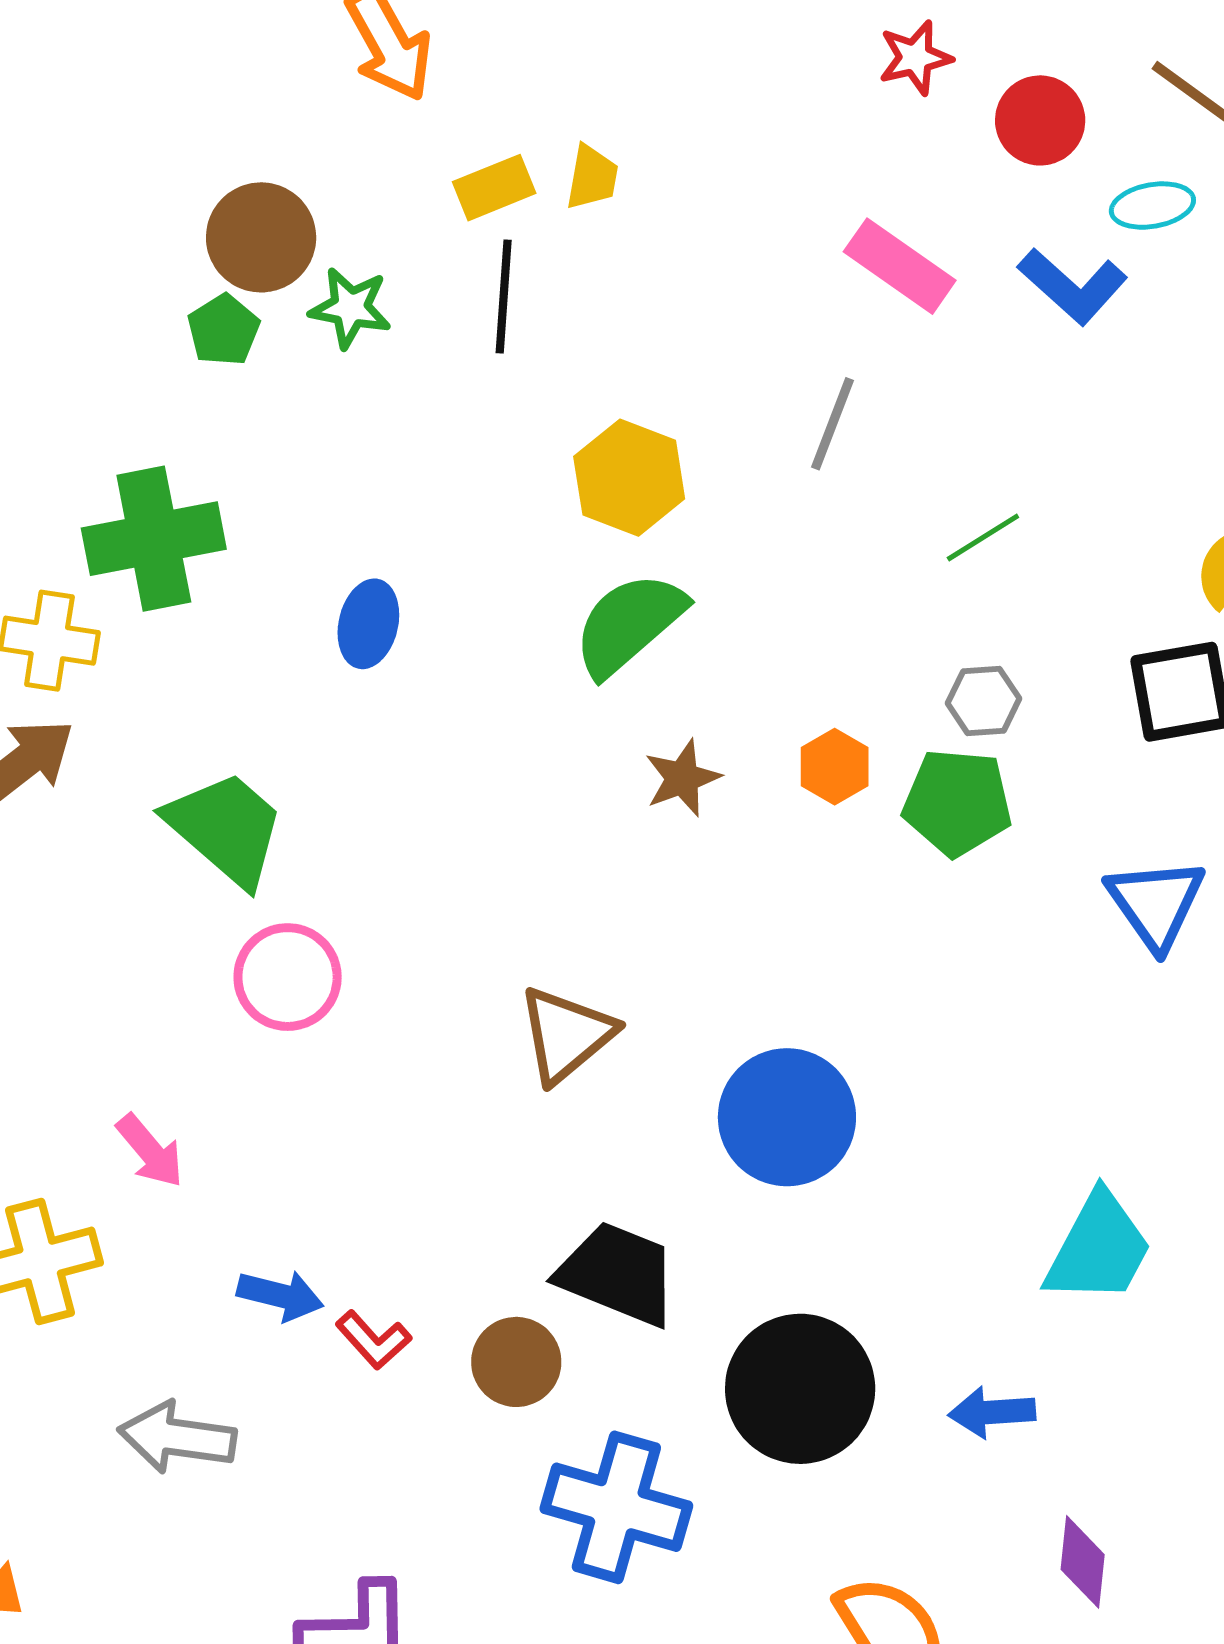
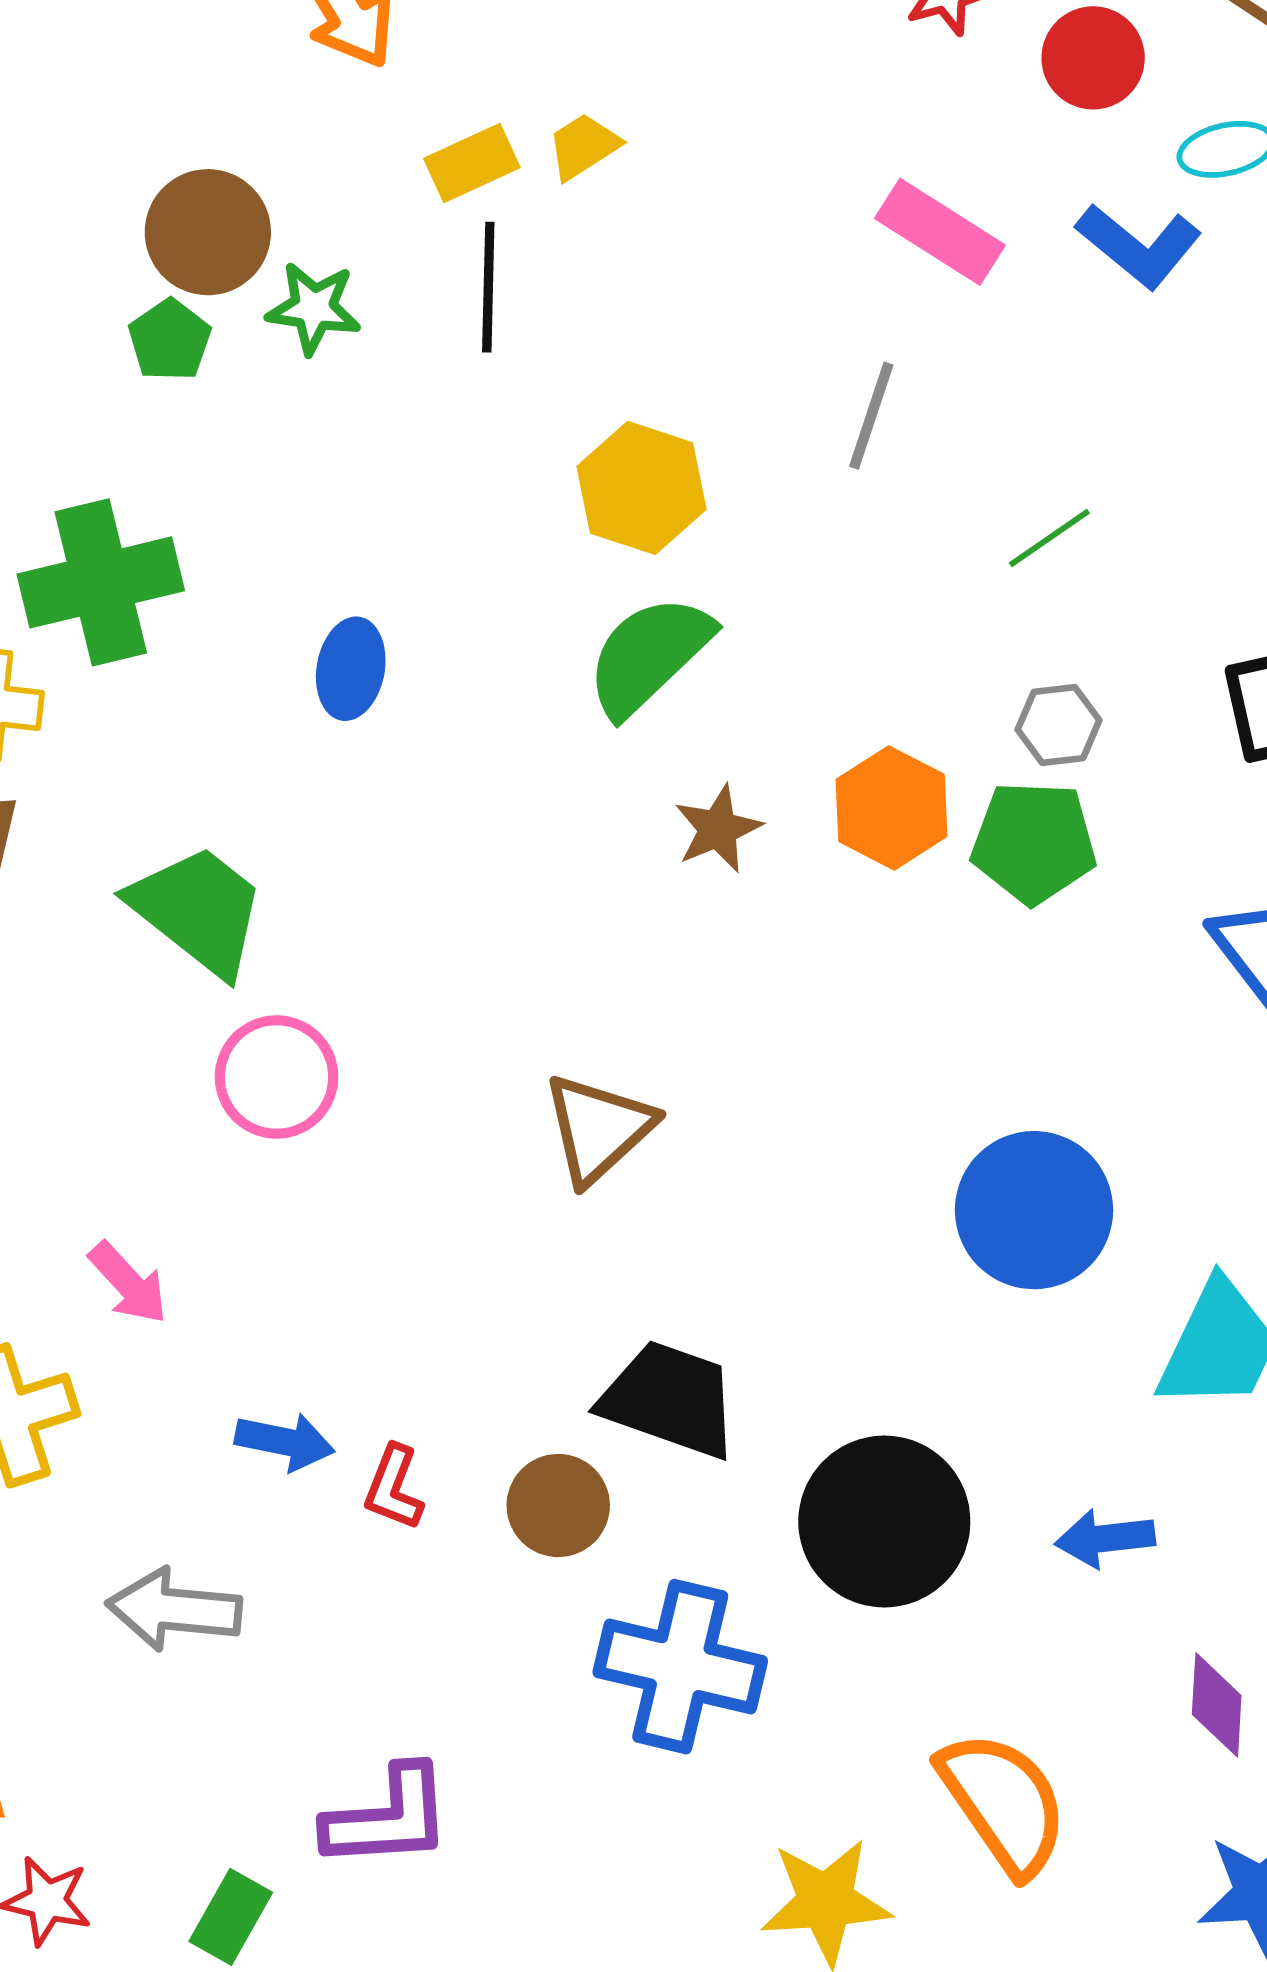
yellow trapezoid: (592, 177) -> (583, 146), turned -130
orange hexagon: (835, 767) -> (891, 808), size x1.4
blue circle: (787, 1117) -> (1034, 1210), moved
red L-shape: (373, 1340) -> (394, 1488), turned 66

